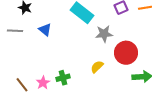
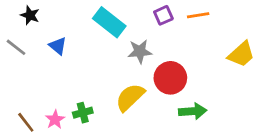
gray line: (15, 31) -> (16, 47), turned 35
yellow semicircle: (97, 67) -> (130, 97), size x1.6

